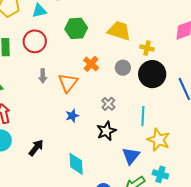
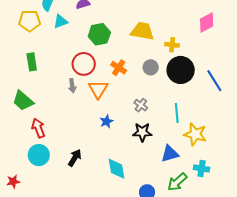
red circle: (35, 41) -> (84, 64), moved
black star: (106, 131) -> (142, 132), turned 30
blue triangle: (131, 156) -> (170, 154), turned 42

